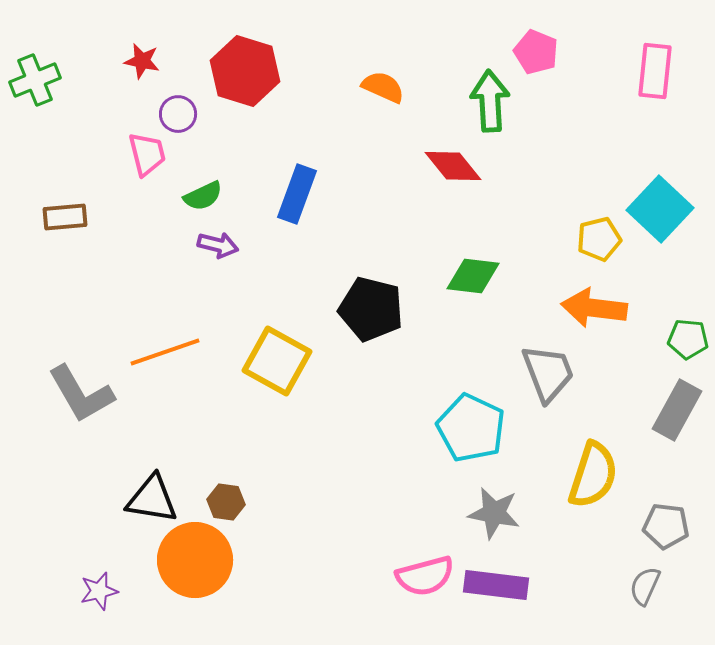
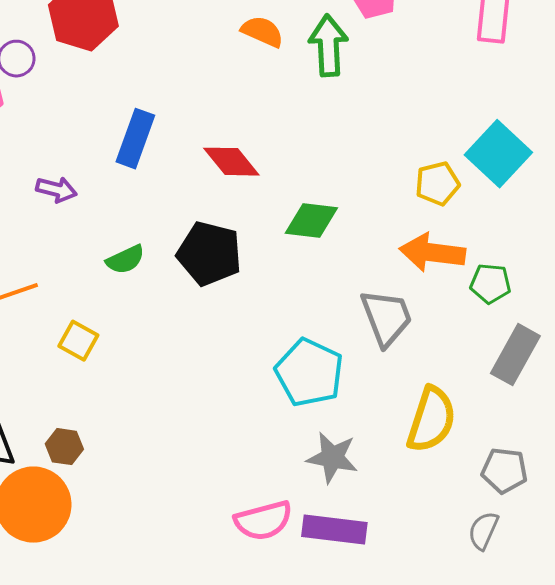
orange semicircle: (383, 87) -> (262, 32), moved
red diamond: (453, 166) -> (231, 162), moved
green semicircle: (203, 196) -> (125, 260), moved
green pentagon: (688, 339) -> (490, 284), moved
yellow square: (277, 361) -> (78, 341), moved, size x0.6

